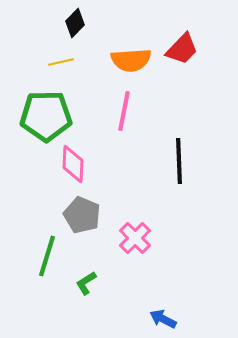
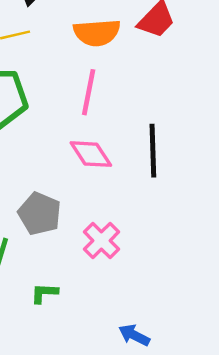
pink diamond: (73, 164) -> (91, 154), moved, turned -36
green L-shape: (86, 283) -> (44, 293), turned 35

